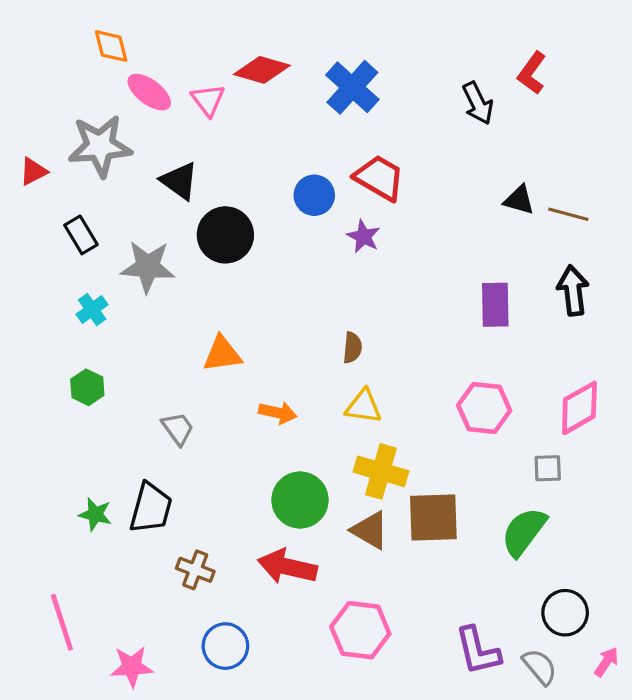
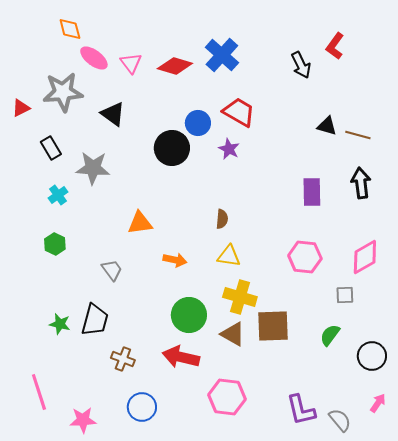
red diamond: (262, 70) -> (175, 66), moved
black circle: (225, 235) -> (172, 148), moved
green semicircle: (524, 532) -> (330, 335), size x0.7
black circle: (565, 613) -> (372, 356), moved
pink arrow: (606, 662) -> (378, 403), moved

